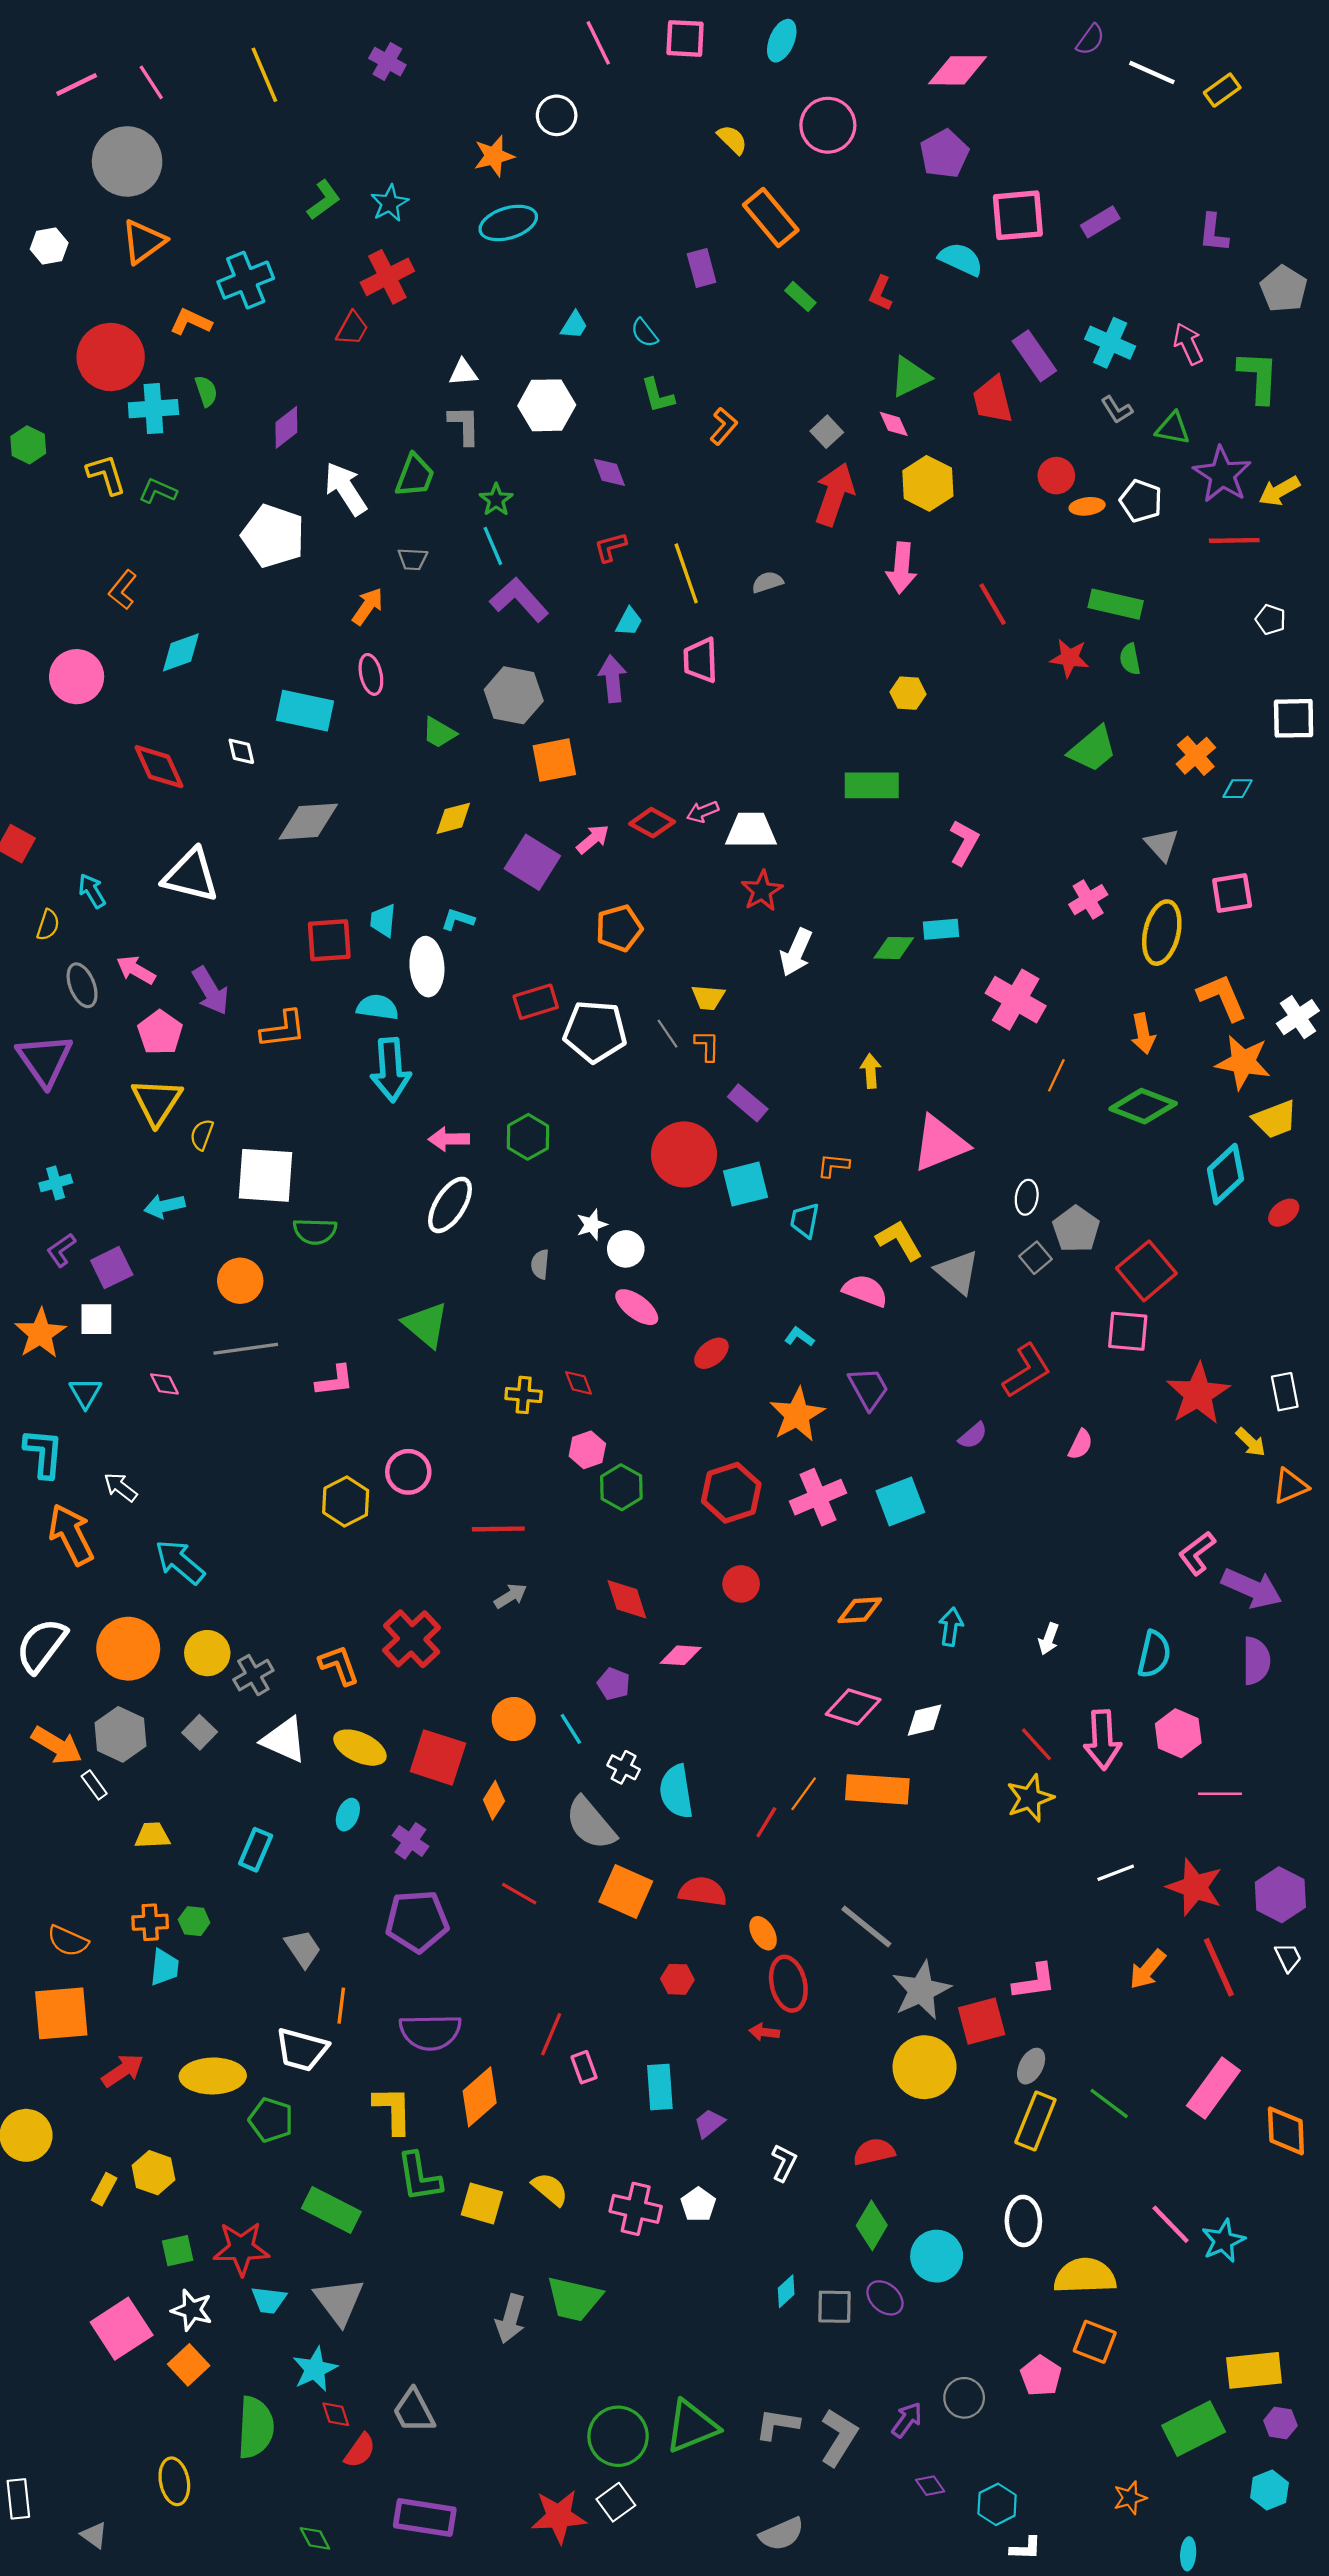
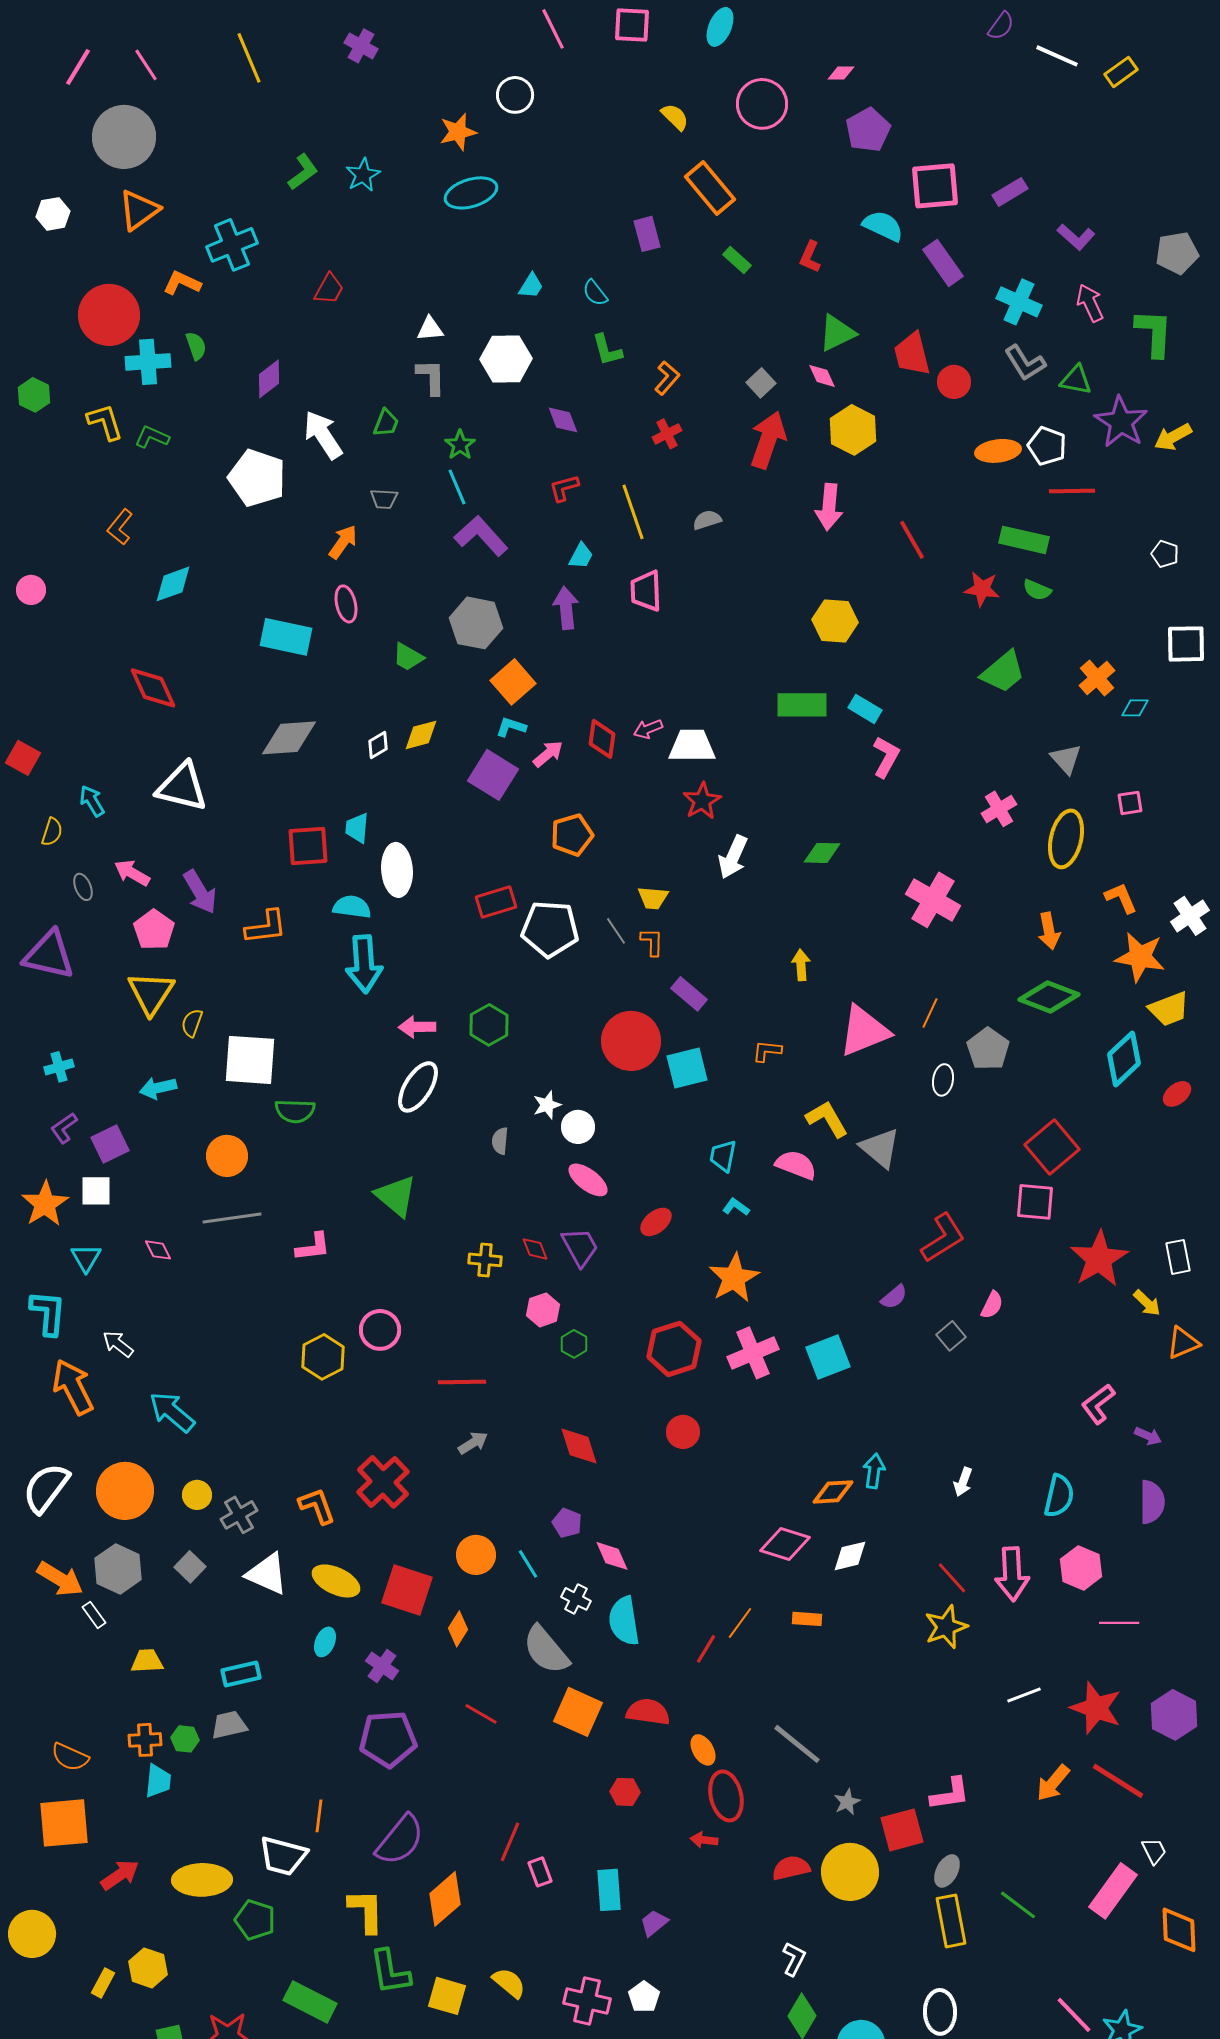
pink diamond: (957, 70) -> (841, 73), moved, size x0.5
pink line: (77, 85) -> (78, 67), turned -33
purple L-shape: (1213, 233) -> (1076, 237), moved, turned -54
red cross: (387, 277) -> (667, 434), moved, size x0.6
gray pentagon: (1284, 289) -> (1177, 253), turned 30
purple rectangle: (1034, 356) -> (943, 263), moved
gray L-shape: (1117, 410) -> (1025, 363), size x1.4
green trapezoid: (415, 476) -> (386, 423), size x0.7
red circle: (1056, 476) -> (954, 382), moved
orange ellipse: (1087, 506) -> (998, 451), size x1.4
red line: (1234, 540) -> (1072, 491), moved
green semicircle: (1130, 659) -> (1037, 590), turned -56
pink circle: (77, 677) -> (31, 590), moved, size x0.6
yellow hexagon: (908, 693) -> (835, 621), size x1.4
white diamond: (241, 751) -> (378, 745), moved, turned 72
orange square: (554, 760) -> (513, 682), turned -30
red diamond: (652, 823) -> (602, 739), turned 69
pink square: (1232, 893) -> (1130, 803), size x0.7
cyan L-shape: (458, 919) -> (511, 727), moved
cyan rectangle: (941, 929) -> (865, 709), moved, turned 36
gray ellipse: (82, 985) -> (83, 887), size x0.7
orange L-shape: (1222, 997) -> (1121, 898), size x0.7
purple triangle: (45, 1060) -> (49, 955), turned -42
orange line: (1056, 1075) -> (930, 1013), moved
cyan trapezoid: (805, 1220) -> (723, 1156), moved
gray pentagon: (1076, 1229) -> (988, 1049), moved
gray square: (1035, 1258) -> (951, 1336), moved
purple trapezoid: (869, 1388) -> (580, 1247), moved
green hexagon: (621, 1487) -> (574, 1344), size x0.7
purple arrow: (1252, 1588) -> (1148, 1436), size x0.5
orange diamond: (860, 1610) -> (833, 1492), moved
yellow circle: (207, 1653) -> (197, 1495), size x0.7
pink diamond: (681, 1655) -> (612, 1556), moved, turned 63
orange rectangle: (877, 1789) -> (807, 1619), size x0.5
cyan rectangle: (256, 1850) -> (241, 1674), turned 54
gray trapezoid: (303, 1949) -> (229, 1725), moved, turned -69
white trapezoid: (1288, 1957) -> (1154, 1851), moved
red line: (1219, 1967) -> (1118, 1781), turned -34
gray star: (921, 1990) -> (847, 1802), size x0.5
purple semicircle: (430, 2032) -> (400, 1840), turned -50
yellow rectangle: (1035, 2121) -> (951, 1921), turned -33
red semicircle: (874, 2152) -> (791, 1868), moved
white L-shape: (784, 2163) -> (794, 1959), moved

